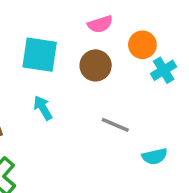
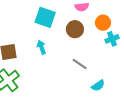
cyan semicircle: (155, 156) -> (98, 86), turned -32

